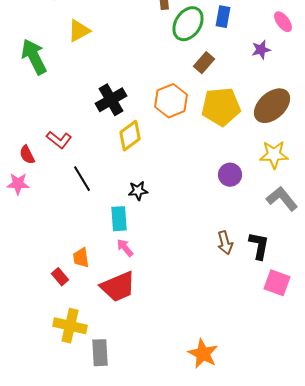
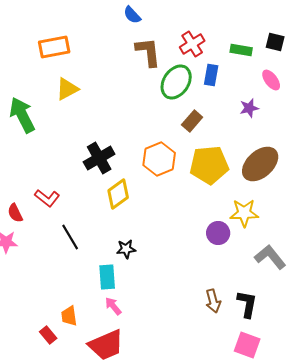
yellow star: (274, 155) -> (244, 213), moved
pink square: (277, 283) -> (247, 345), moved

